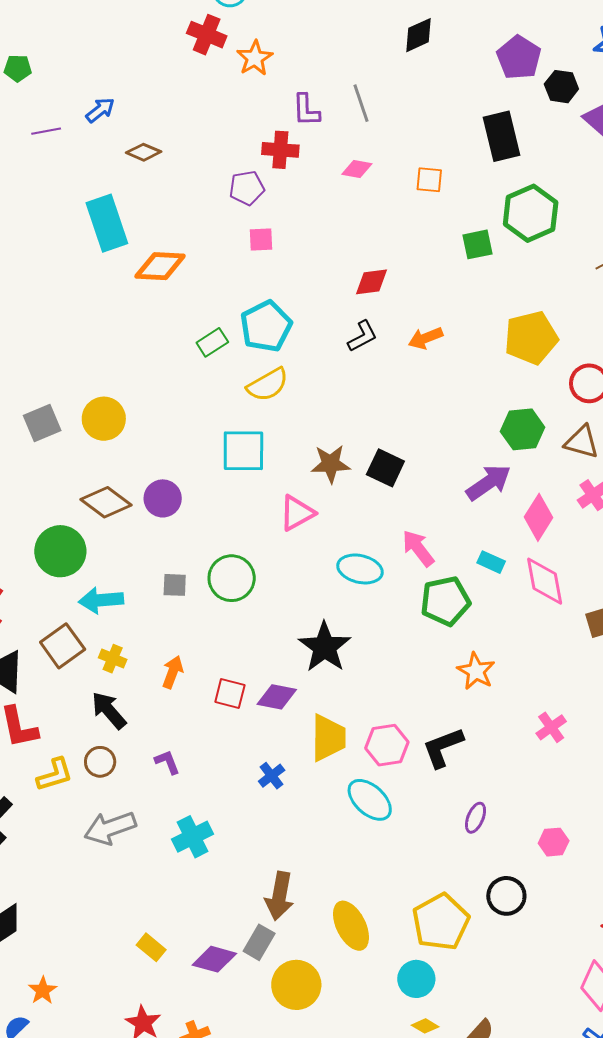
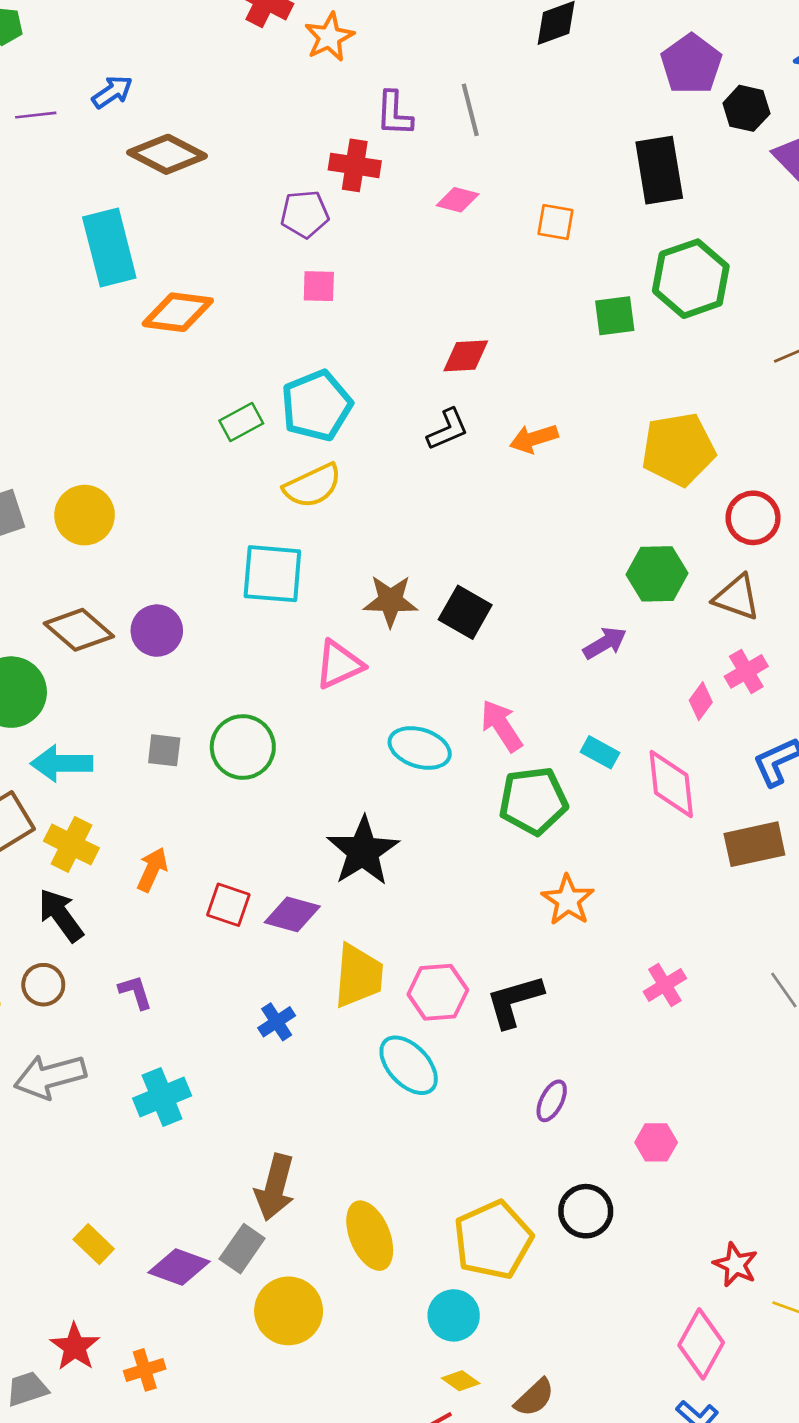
brown diamond: (144, 152) -> (167, 154), size x1.6
purple arrow: (489, 482) -> (605, 643), size x0.7
pink diamond: (539, 517) -> (701, 701), moved, size x0.6
yellow cross: (113, 659) -> (71, 845), size x1.4

